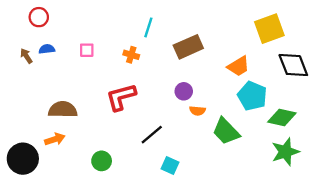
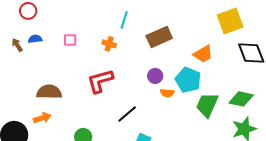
cyan pentagon: (252, 96) -> (188, 80), moved
green trapezoid: (226, 131) -> (207, 105), moved, turned 68

